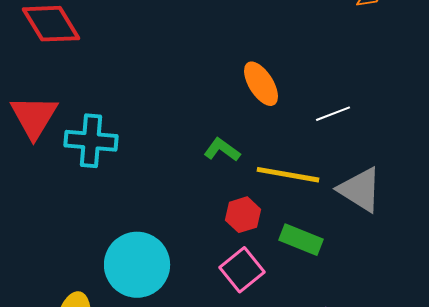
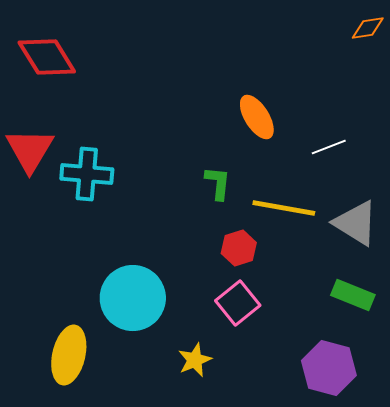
green L-shape: (222, 150) -> (218, 183), turned 60
green rectangle: (301, 240) -> (353, 295), moved

